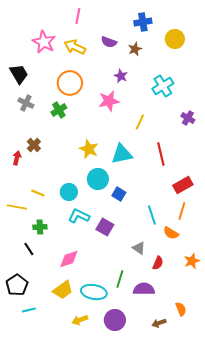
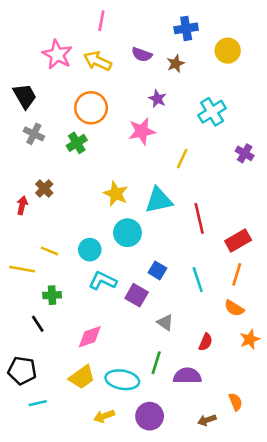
red line: (161, 154) -> (199, 218), moved
blue square: (119, 194) -> (157, 270), moved
orange semicircle: (171, 233) -> (234, 308), moved
gray triangle: (139, 248) -> (165, 322), moved
black pentagon: (17, 285) -> (22, 371), turned -30

